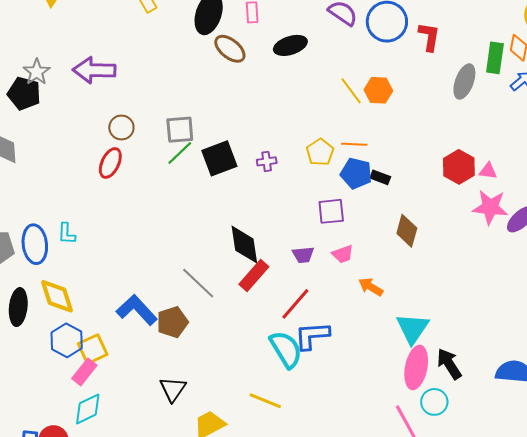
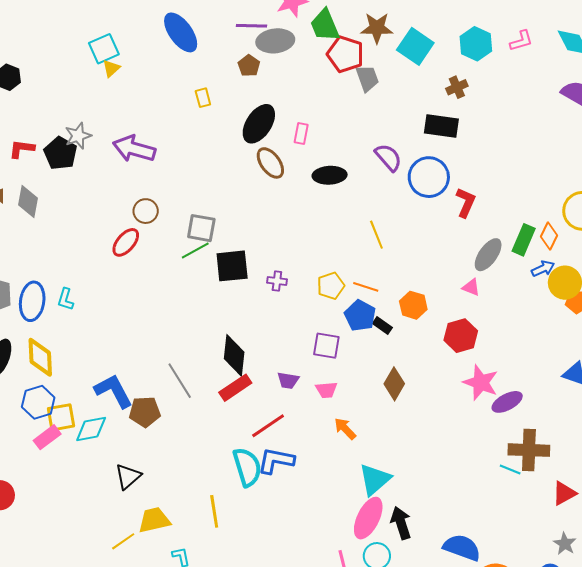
orange hexagon: (378, 90) -> (413, 305), moved
pink triangle: (488, 171) -> (471, 287), moved
yellow line: (265, 401) -> (214, 511), turned 44
cyan diamond: (88, 409) -> (91, 429), moved

